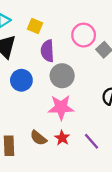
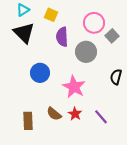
gray circle: (62, 76) -> (86, 52), moved
blue circle: (21, 80) -> (40, 73), moved
pink star: (61, 107) -> (74, 87), turned 30

